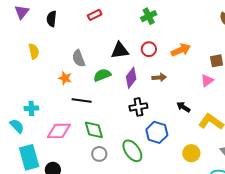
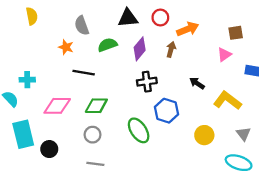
orange arrow: (181, 50) -> (188, 29), moved
brown arrow: (159, 77) -> (171, 49), turned -72
green diamond: (94, 130) -> (96, 106), turned -75
gray circle: (99, 154) -> (93, 135), moved

